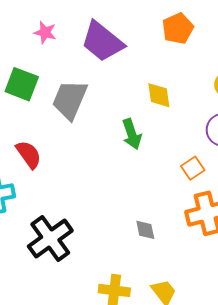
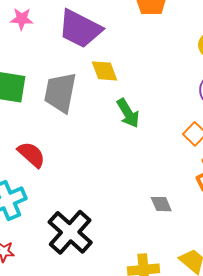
pink star: (45, 32) -> (22, 19), moved
yellow diamond: (159, 95) -> (105, 71), moved

